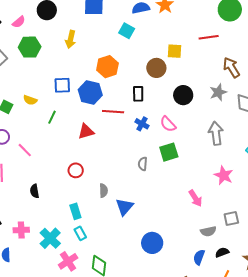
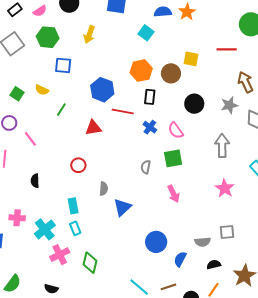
orange hexagon: (107, 67) -> (141, 71), moved
blue square: (62, 85) -> (63, 65), moved
pink arrow: (195, 198) -> (173, 194), moved
blue circle: (152, 243) -> (156, 242), moved
blue semicircle: (199, 257) -> (180, 259), moved

